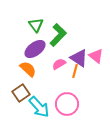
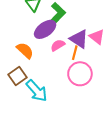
purple ellipse: (35, 49) -> (45, 29), moved
pink circle: (67, 104) -> (80, 74), moved

